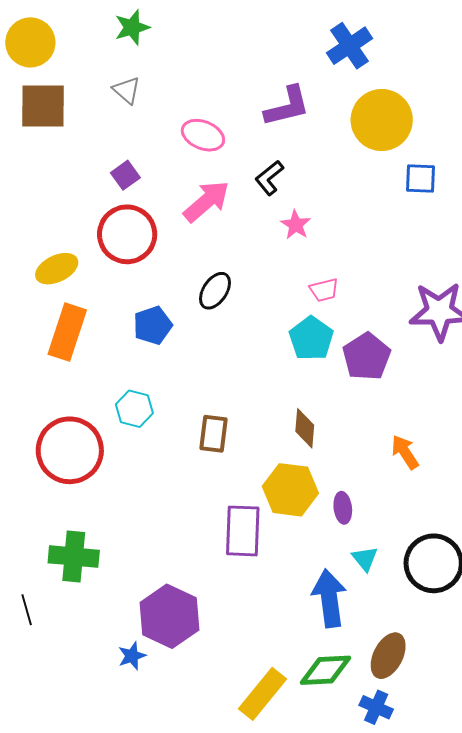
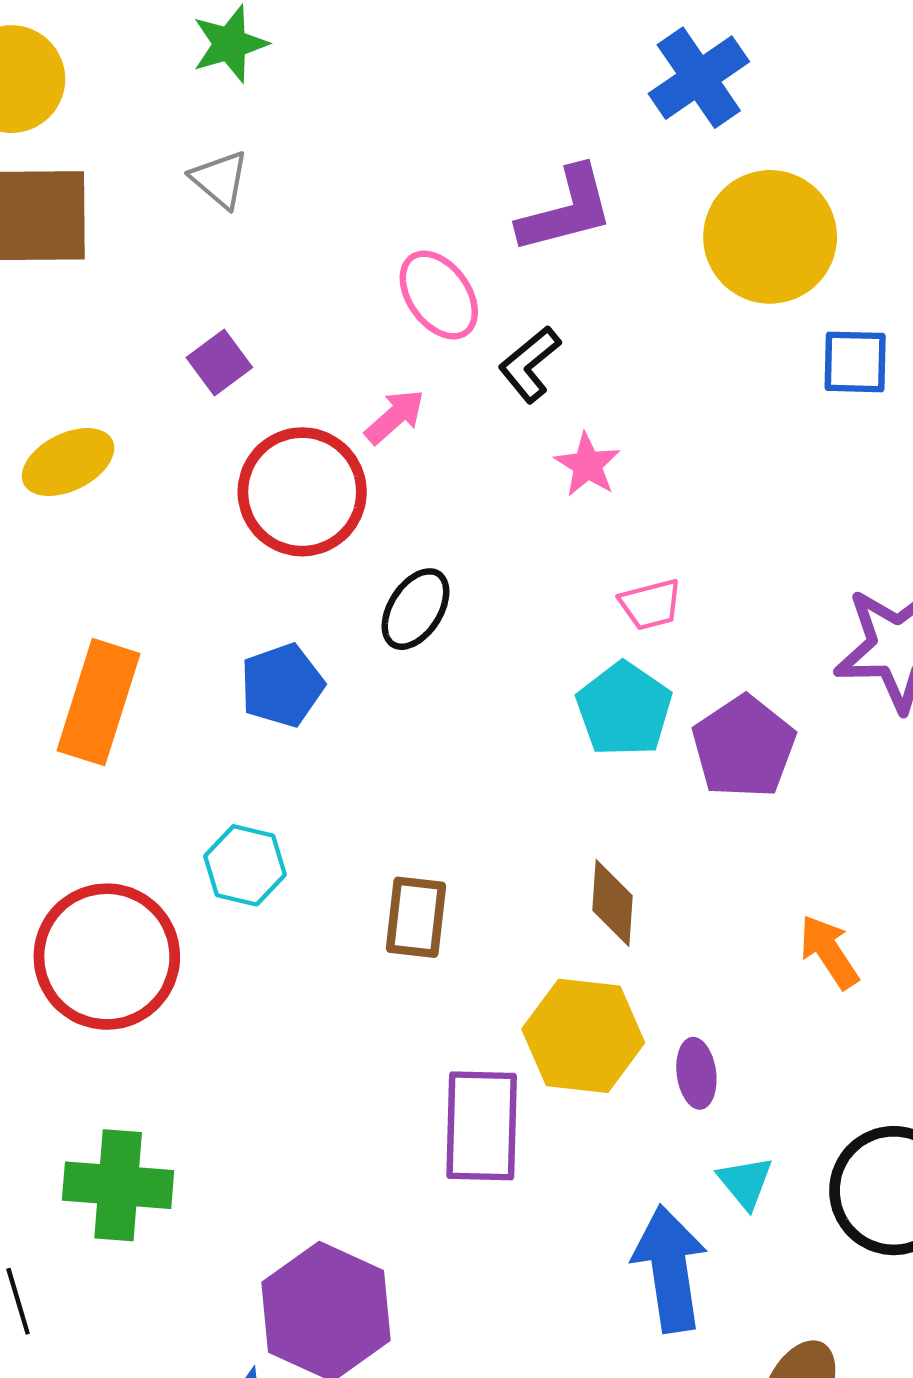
pink ellipse: (203, 135) -> (439, 295), moved, turned 33
pink arrow: (206, 201) -> (395, 417), size x0.6
red circle: (127, 234) -> (302, 492), moved
yellow ellipse: (57, 269) -> (68, 462), moved

